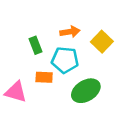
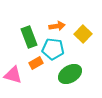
green rectangle: (35, 45) -> (29, 37), size x1.5
orange rectangle: (44, 77) -> (36, 63), turned -32

